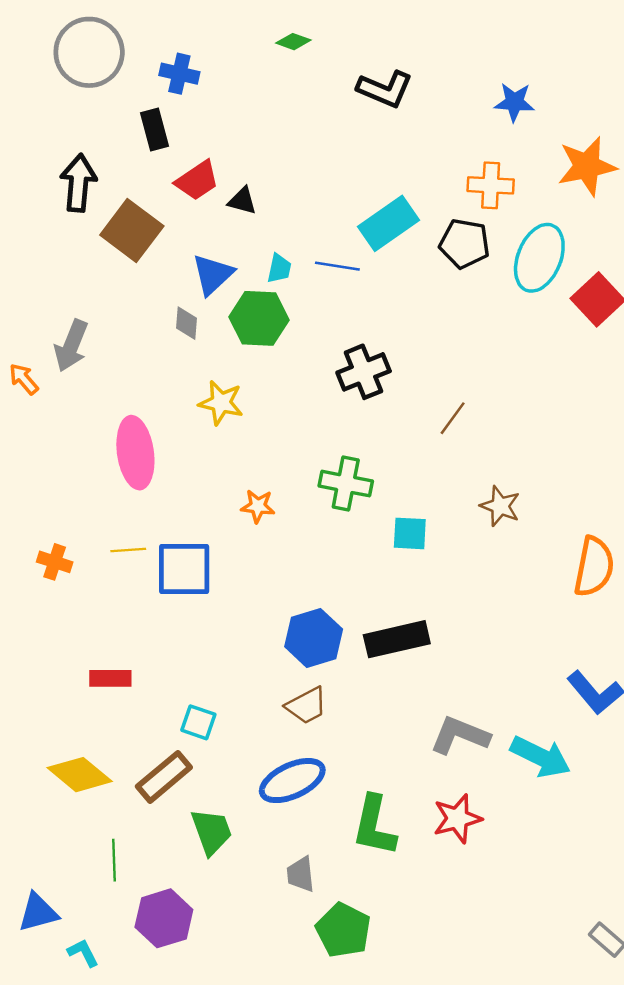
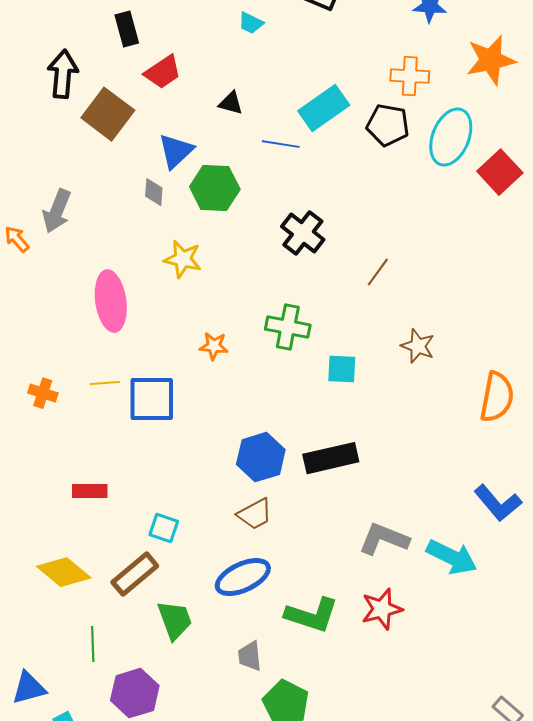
black triangle: (242, 201) -> (231, 103), moved
cyan trapezoid: (279, 268) -> (251, 23), moved, turned 104
black cross: (364, 372) -> (303, 233), turned -30
green L-shape: (374, 826) -> (312, 615), turned -84

